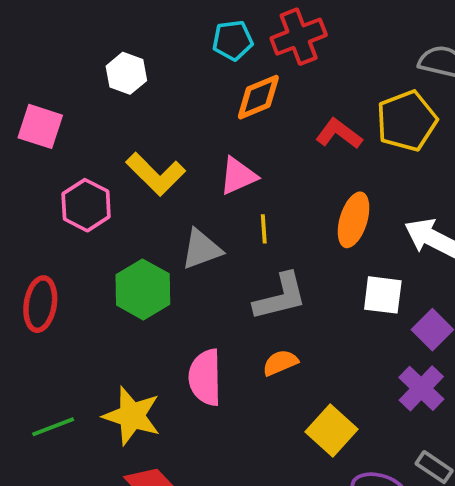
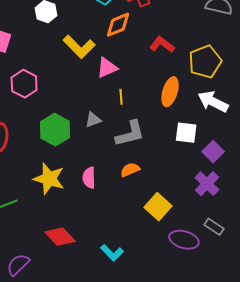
yellow pentagon: (407, 121) -> (205, 62), moved
yellow L-shape: (156, 174) -> (79, 47), moved
gray triangle: (201, 249) -> (93, 120), moved, size x0.7
pink semicircle: (205, 377) -> (89, 178), size x0.7
yellow star: (132, 416) -> (49, 179), moved

